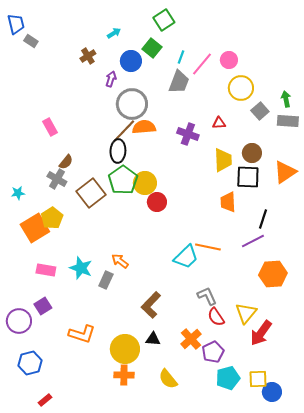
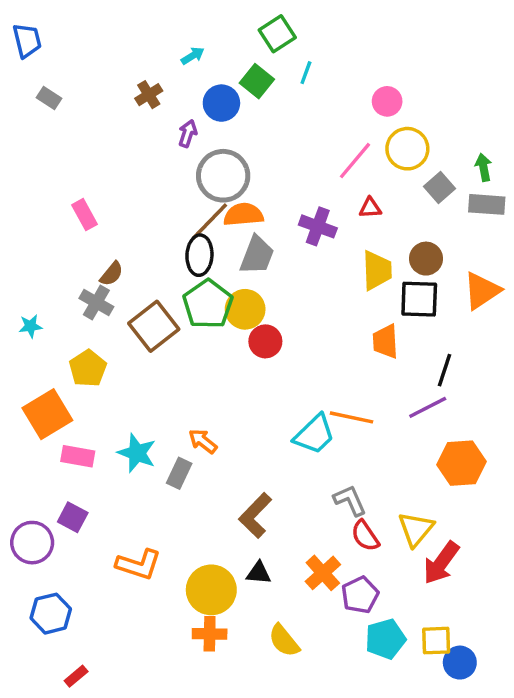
gray rectangle: (31, 41) -> (49, 98), moved
cyan line: (181, 57) -> (306, 73), moved
pink line: (202, 64) -> (355, 161), moved
gray trapezoid: (179, 82) -> (257, 255), moved
orange square: (35, 228) -> (47, 414), moved
purple square: (43, 306) -> (73, 517), turned -30

